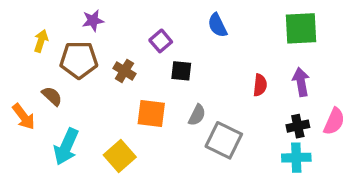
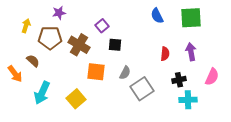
blue semicircle: (217, 25) -> (157, 16), moved
brown cross: (124, 71) -> (79, 45), size x1.5
black cross: (298, 126) -> (179, 80), moved
gray square: (224, 140) -> (142, 89), turned 30

